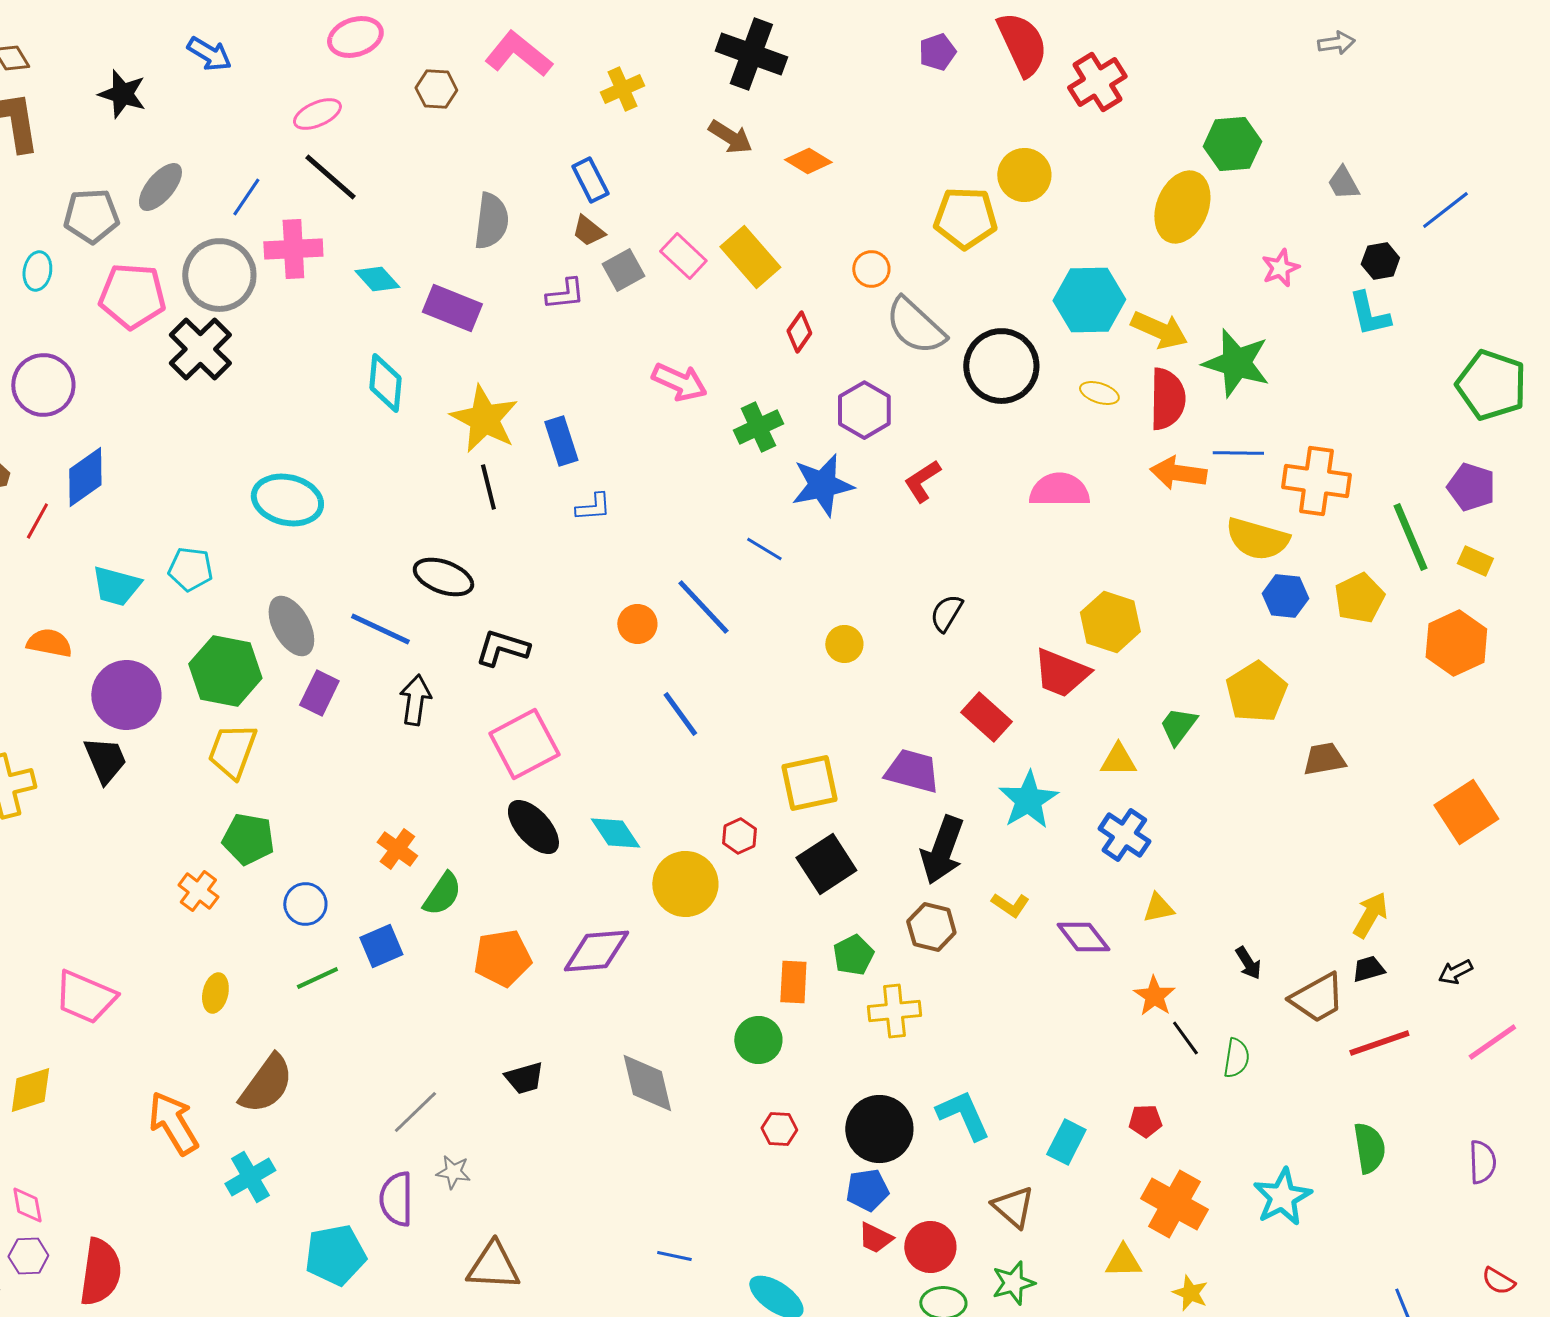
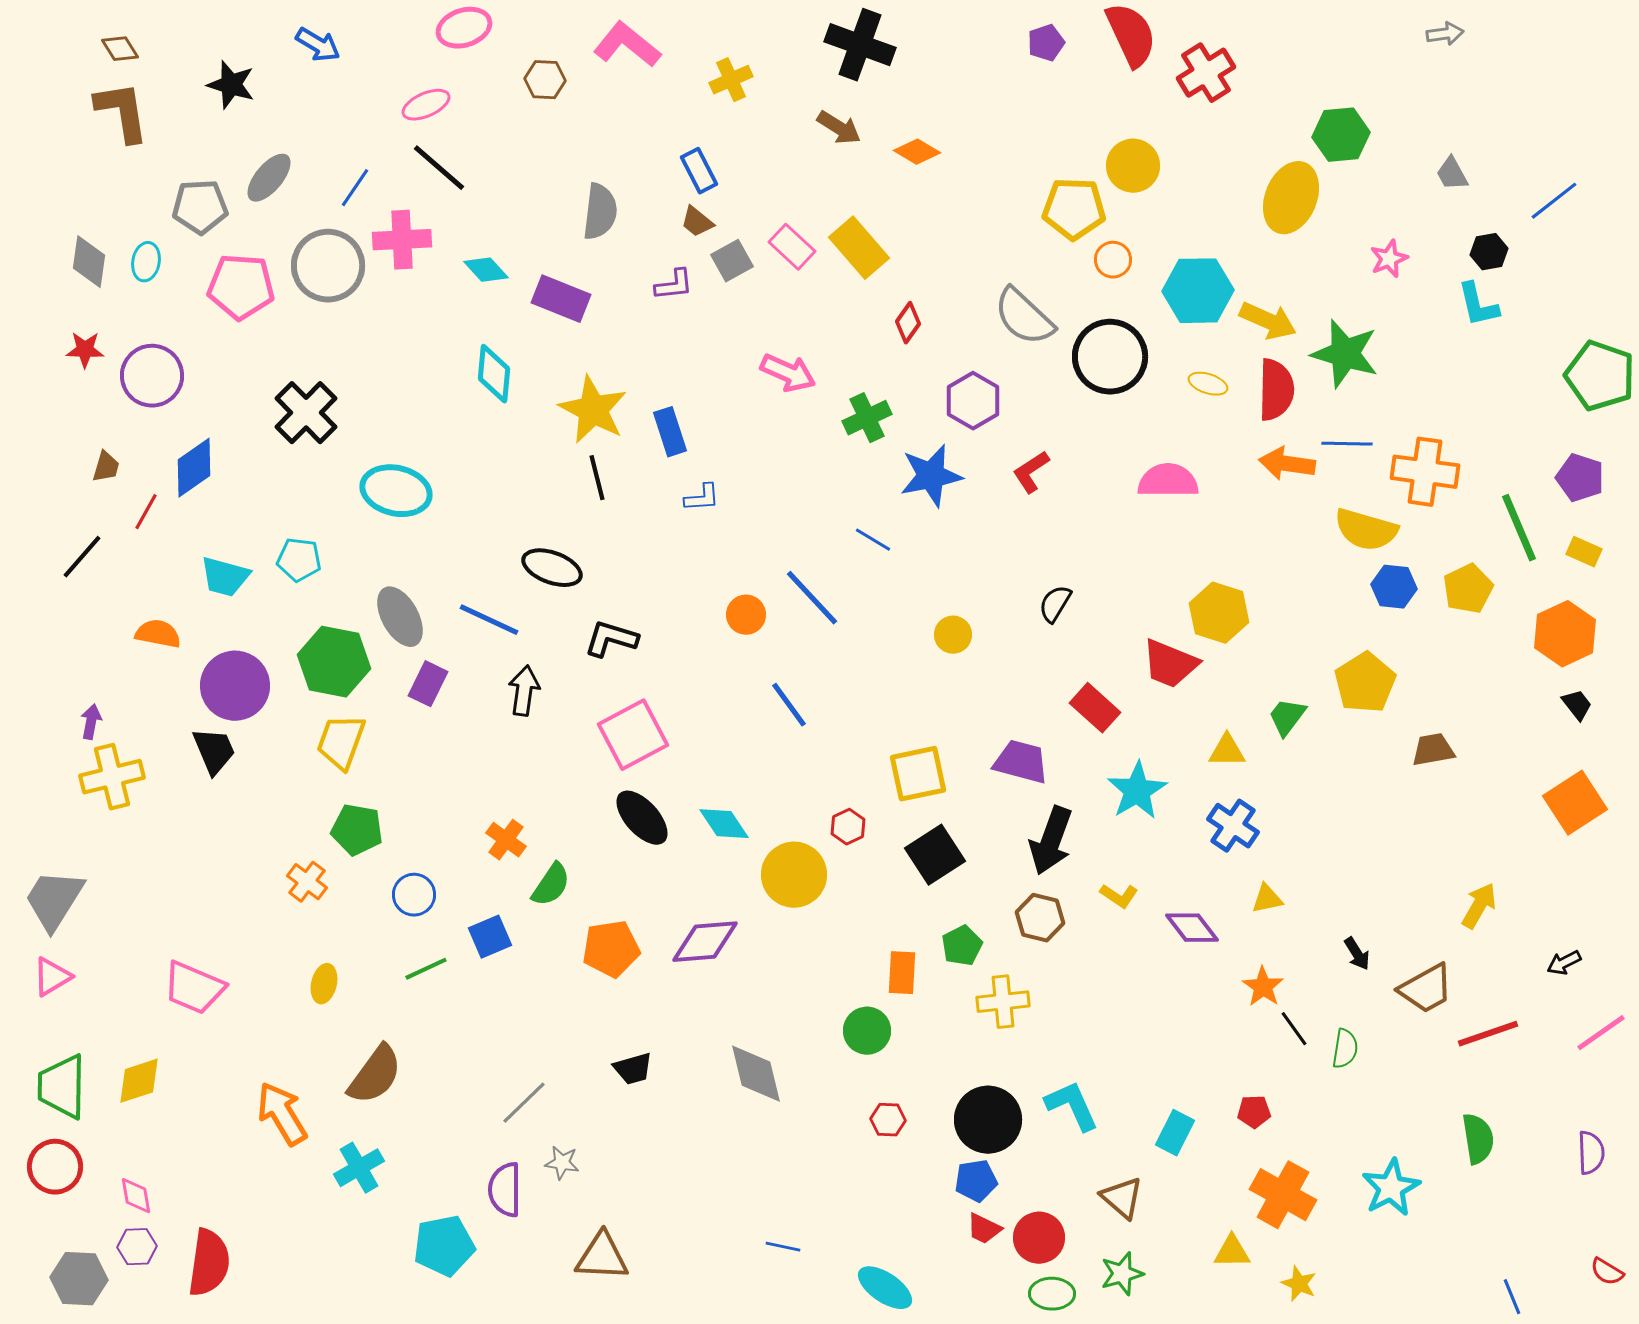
orange circle: (871, 269) -> (1113, 260), moved
black cross: (200, 349) -> (306, 413), moved
black trapezoid: (1368, 969) -> (1577, 705), moved, turned 68

